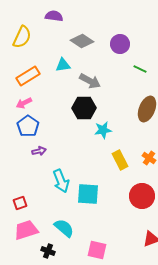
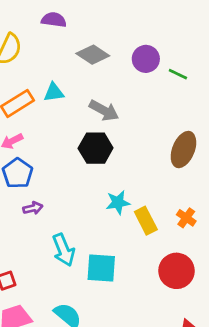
cyan triangle: (63, 65) -> (54, 92), moved
green line: (140, 69) -> (178, 74), moved
cyan star: (103, 130) -> (118, 203), moved

